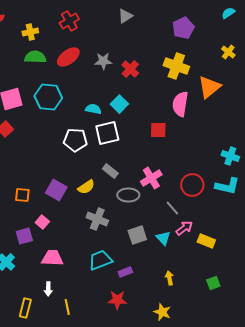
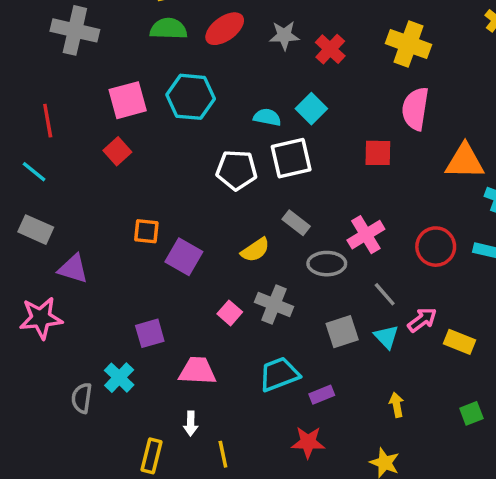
orange triangle: (209, 87) -> (465, 161), moved, turned 40
purple square: (56, 190) -> (184, 257), moved
orange square: (22, 195) -> (146, 231), moved
gray line: (172, 208) -> (385, 294), moved
pink square: (42, 222) -> (230, 313), moved

